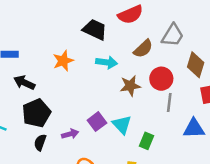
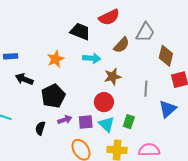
red circle: (161, 79) -> (104, 102), moved
black pentagon: (36, 113) -> (53, 96), moved
purple square: (97, 122) -> (86, 122), moved, turned 35
cyan triangle: (122, 125) -> (107, 124), moved
blue triangle: (194, 128) -> (168, 109), turned -36

